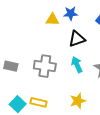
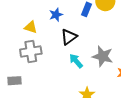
yellow triangle: (52, 19) -> (31, 27), moved, turned 32
gray cross: (45, 66) -> (31, 52), moved

